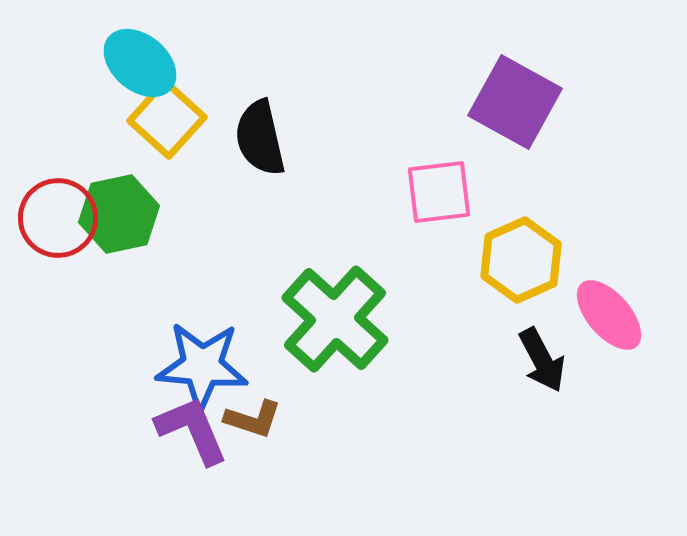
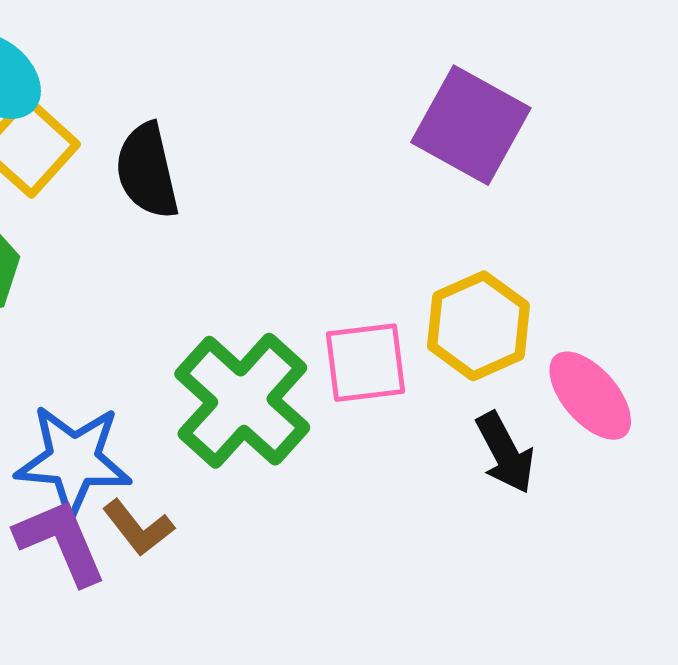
pink square: (439, 192) -> (365, 363), moved
brown L-shape: (253, 419) -> (138, 528), turned 34

